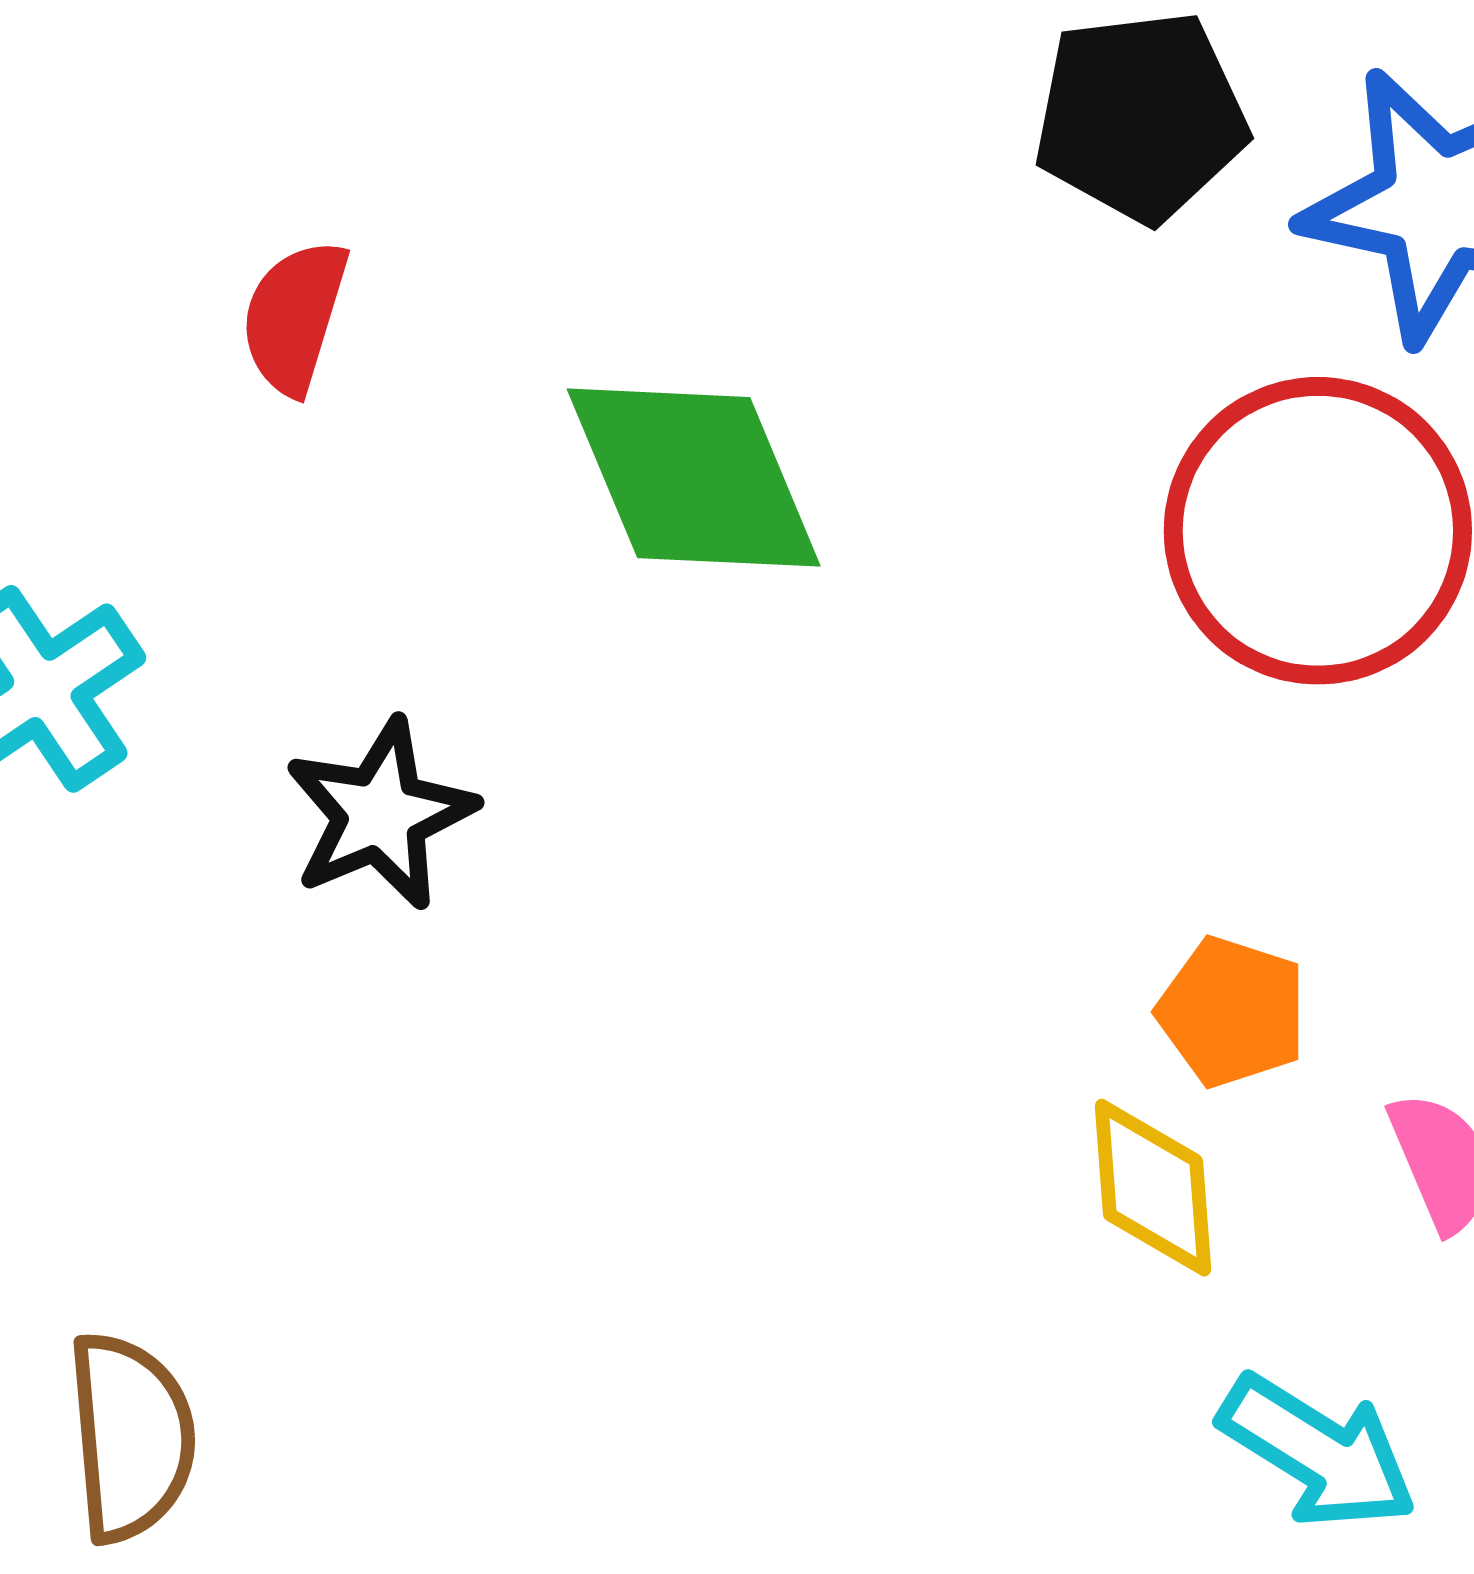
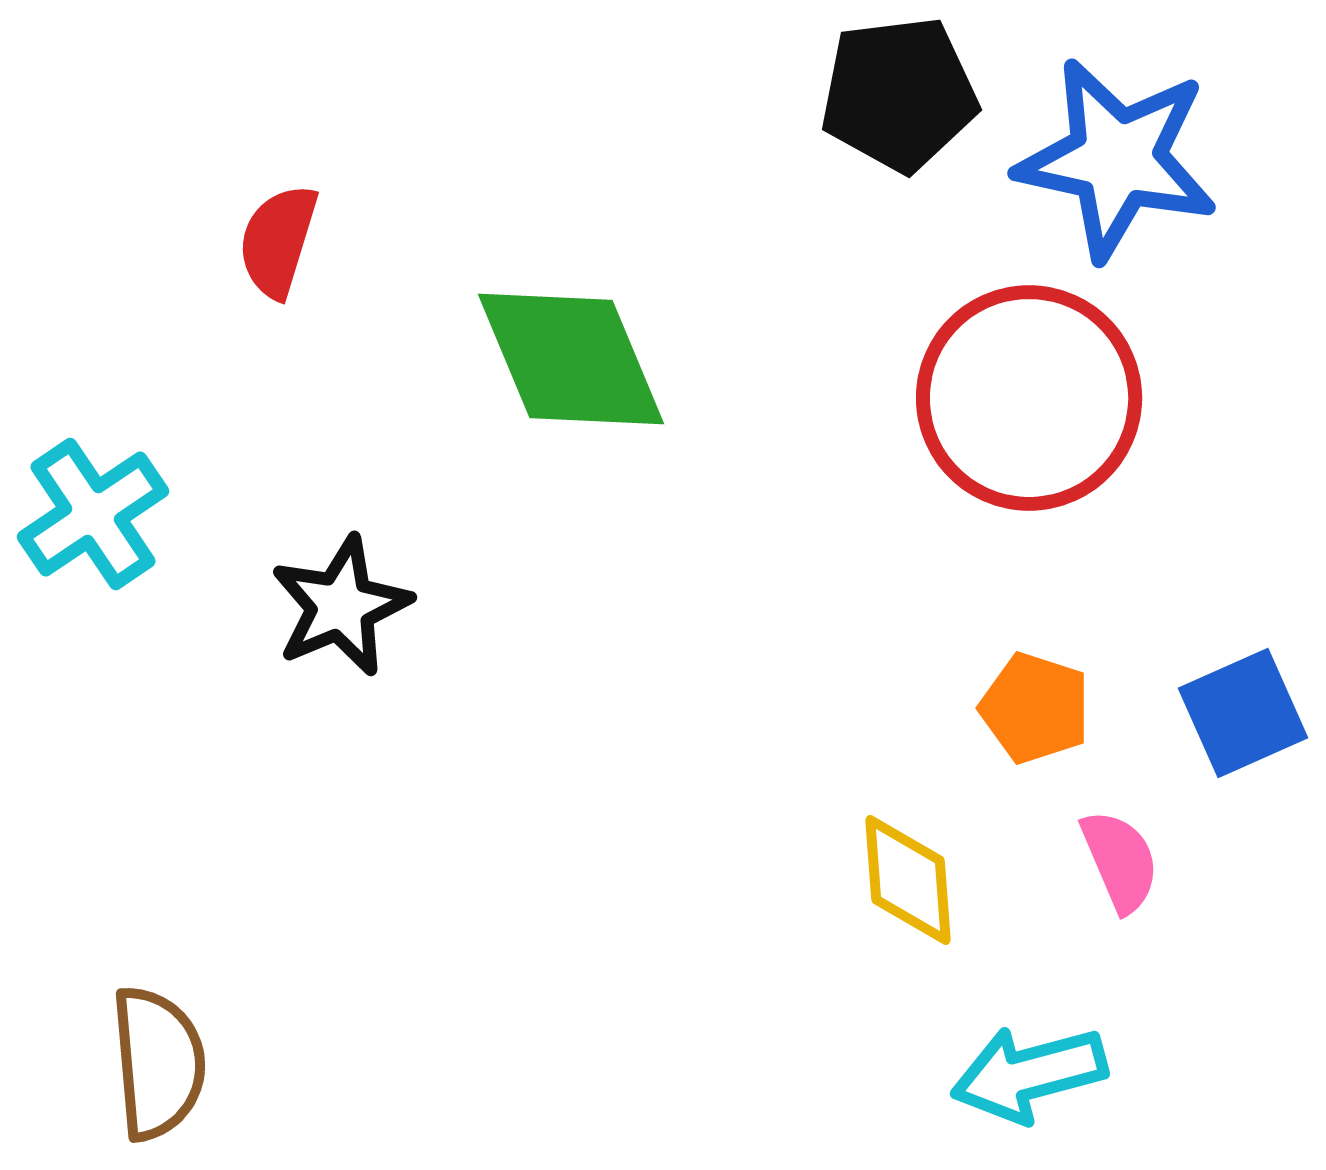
orange pentagon: (1232, 1012) -> (1035, 708), moved
cyan arrow: (1318, 1452) -> (1029, 1074), turned 133

